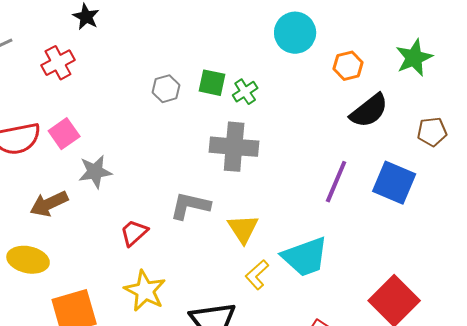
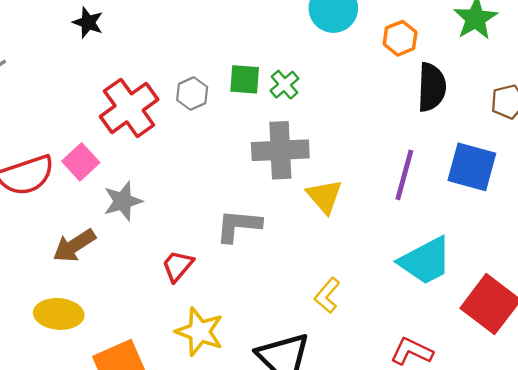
red cross: (58, 63) -> (129, 108), moved, size x1.5
black semicircle: (369, 111) -> (432, 87), turned -42
yellow triangle: (243, 229) -> (324, 196), moved
cyan trapezoid: (305, 257) -> (425, 261), moved

